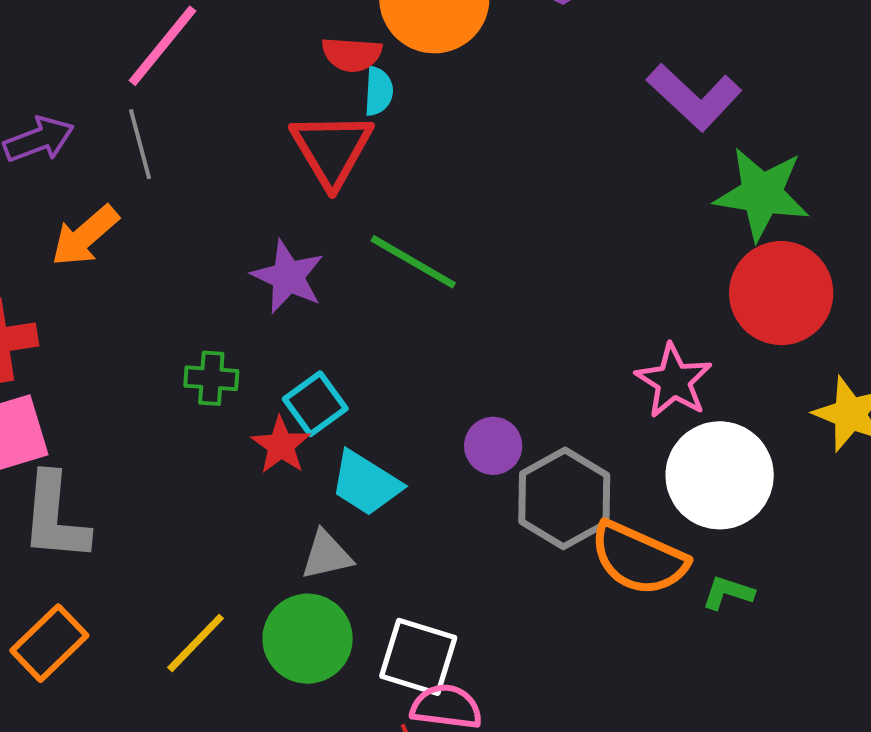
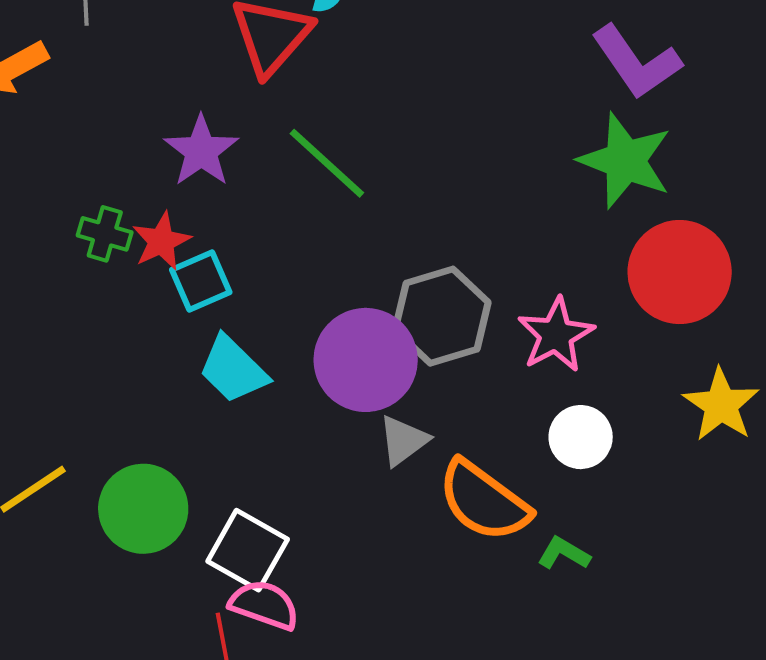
green star: (762, 194) -> (625, 161), moved
red star: (281, 445) -> (161, 241), moved
purple circle: (493, 446) -> (366, 360), size x1.8
white circle: (720, 475) -> (581, 437), size x0.6
gray hexagon: (564, 498) -> (442, 316), moved
gray triangle: (326, 555) -> (403, 441), moved, turned -36

